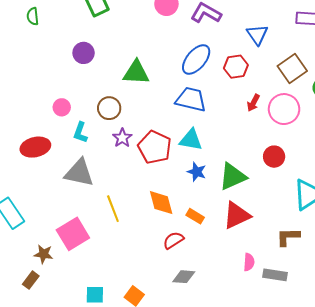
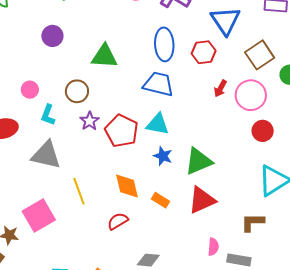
blue triangle: (257, 34) -> (226, 21), size x1.4
blue ellipse: (196, 60) -> (164, 44), turned -44
red circle: (274, 157) -> (263, 131), moved
red semicircle: (173, 240) -> (118, 221), moved

